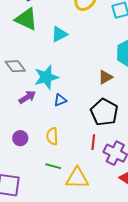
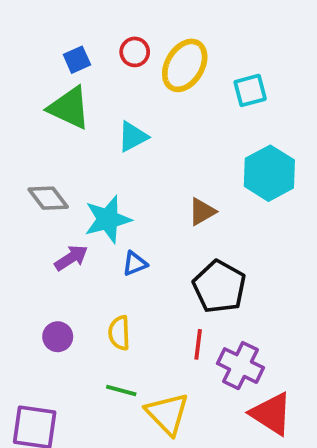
brown triangle: (105, 77) -> (202, 212), moved
yellow triangle: (77, 178) -> (167, 414), turned 45

